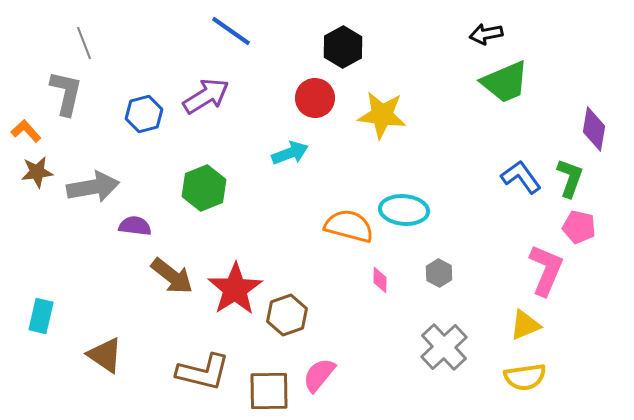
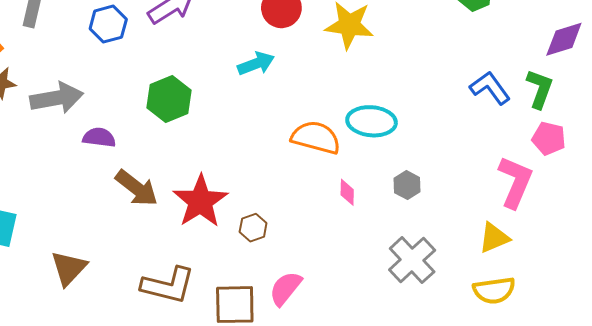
purple diamond: (594, 129) -> (564, 39), turned 63
brown hexagon: (287, 315) -> (253, 228), size x0.7
brown triangle: (105, 355) -> (69, 268), turned 39

